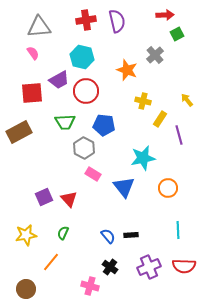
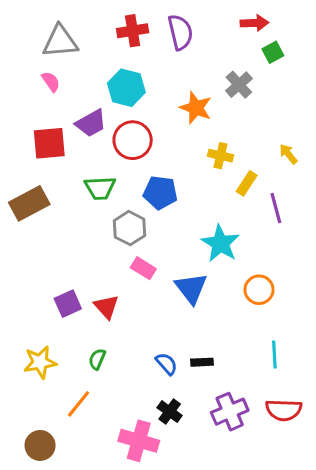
cyan star: (143, 158) -> (220, 243), turned -30
pink cross: (90, 286) -> (139, 441), size x1.4

